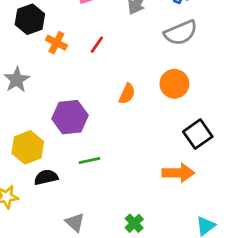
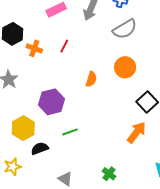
orange arrow: (178, 173) -> (136, 132), turned -45

